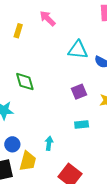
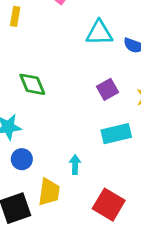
cyan rectangle: (82, 125) -> (116, 134), size x1.5
blue circle: (12, 144) -> (22, 159), moved

